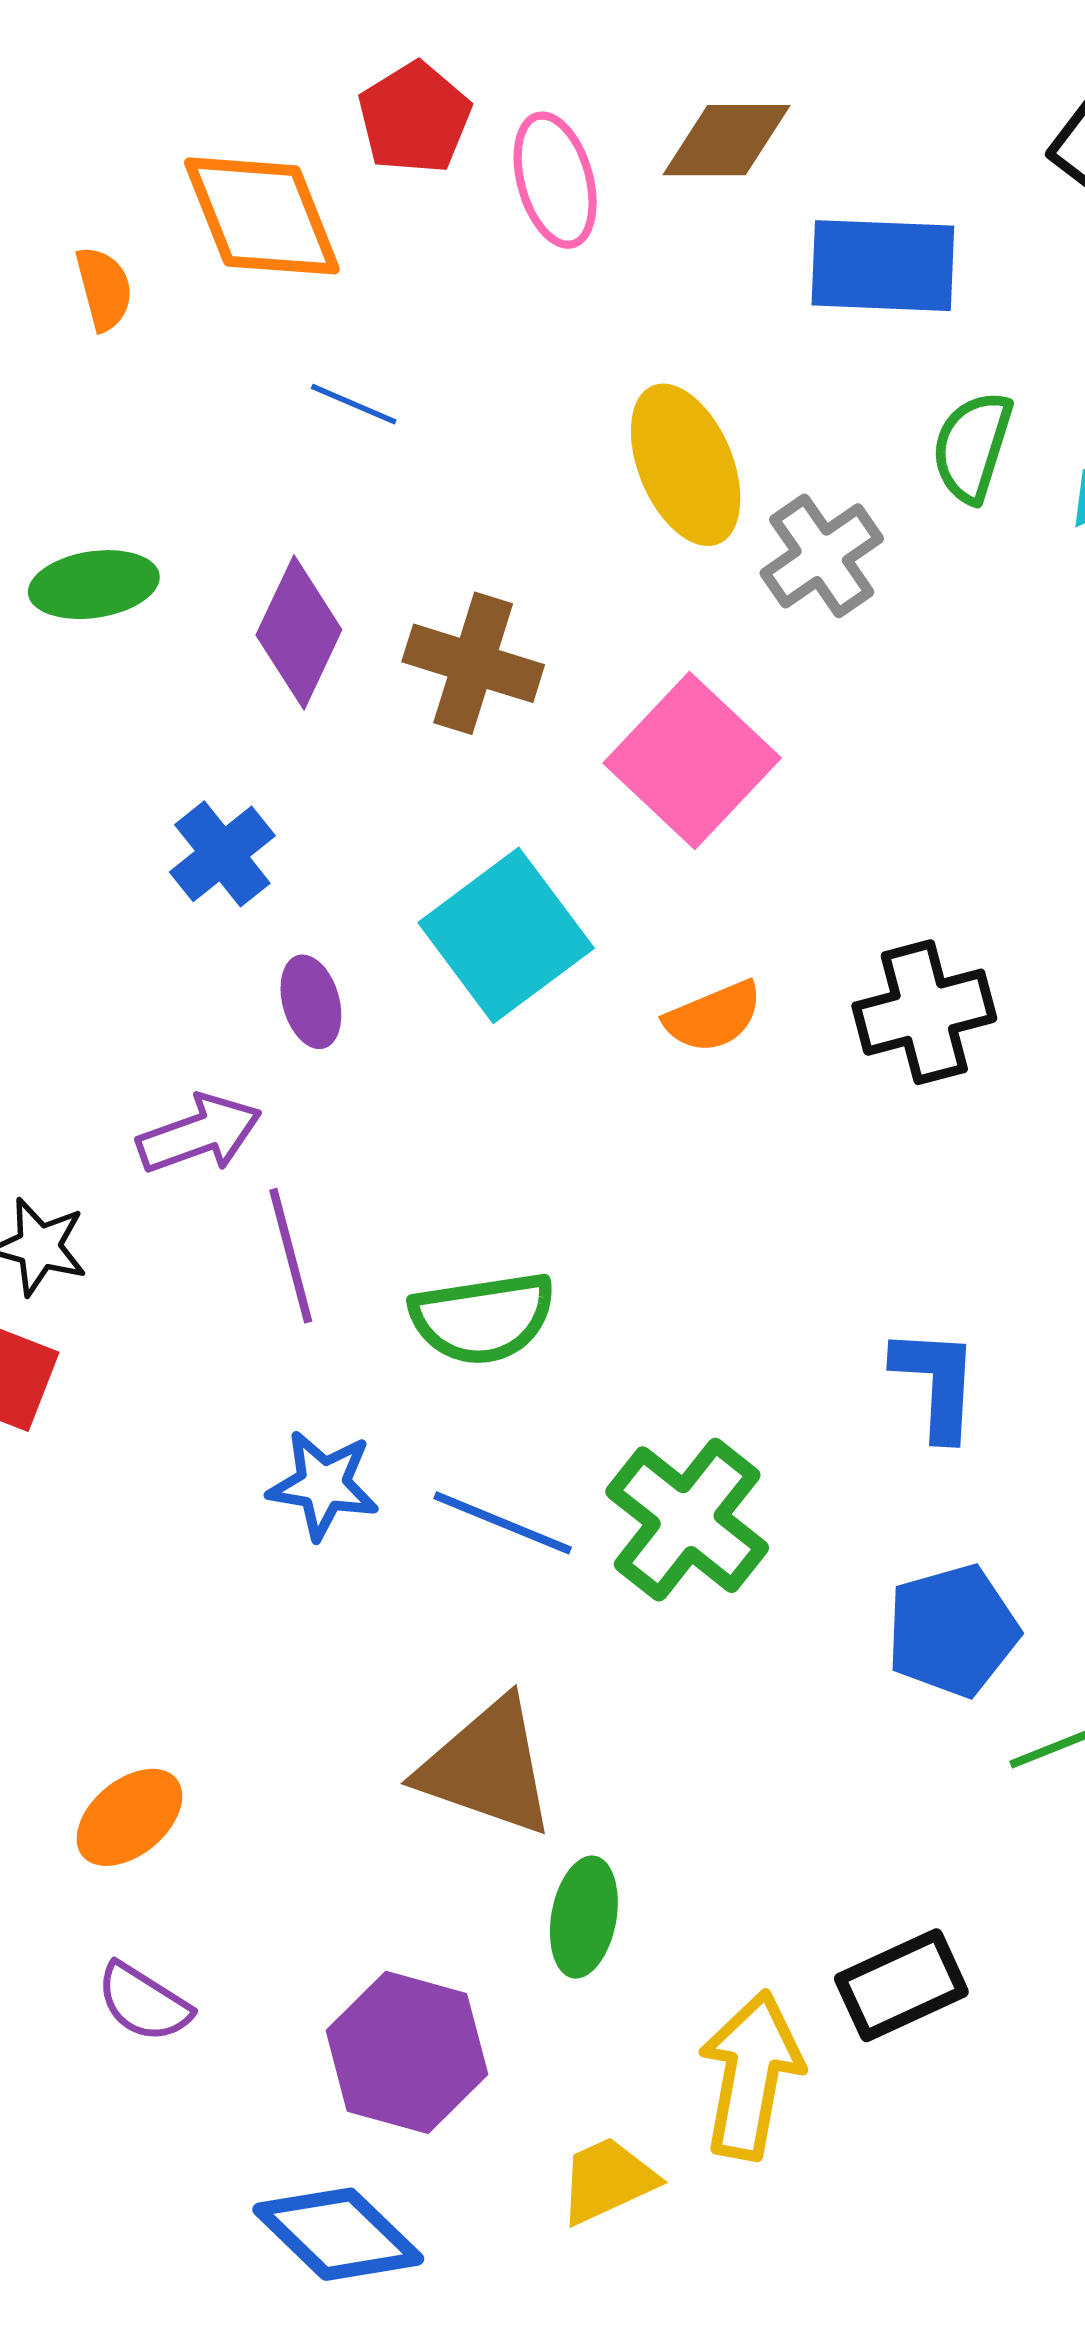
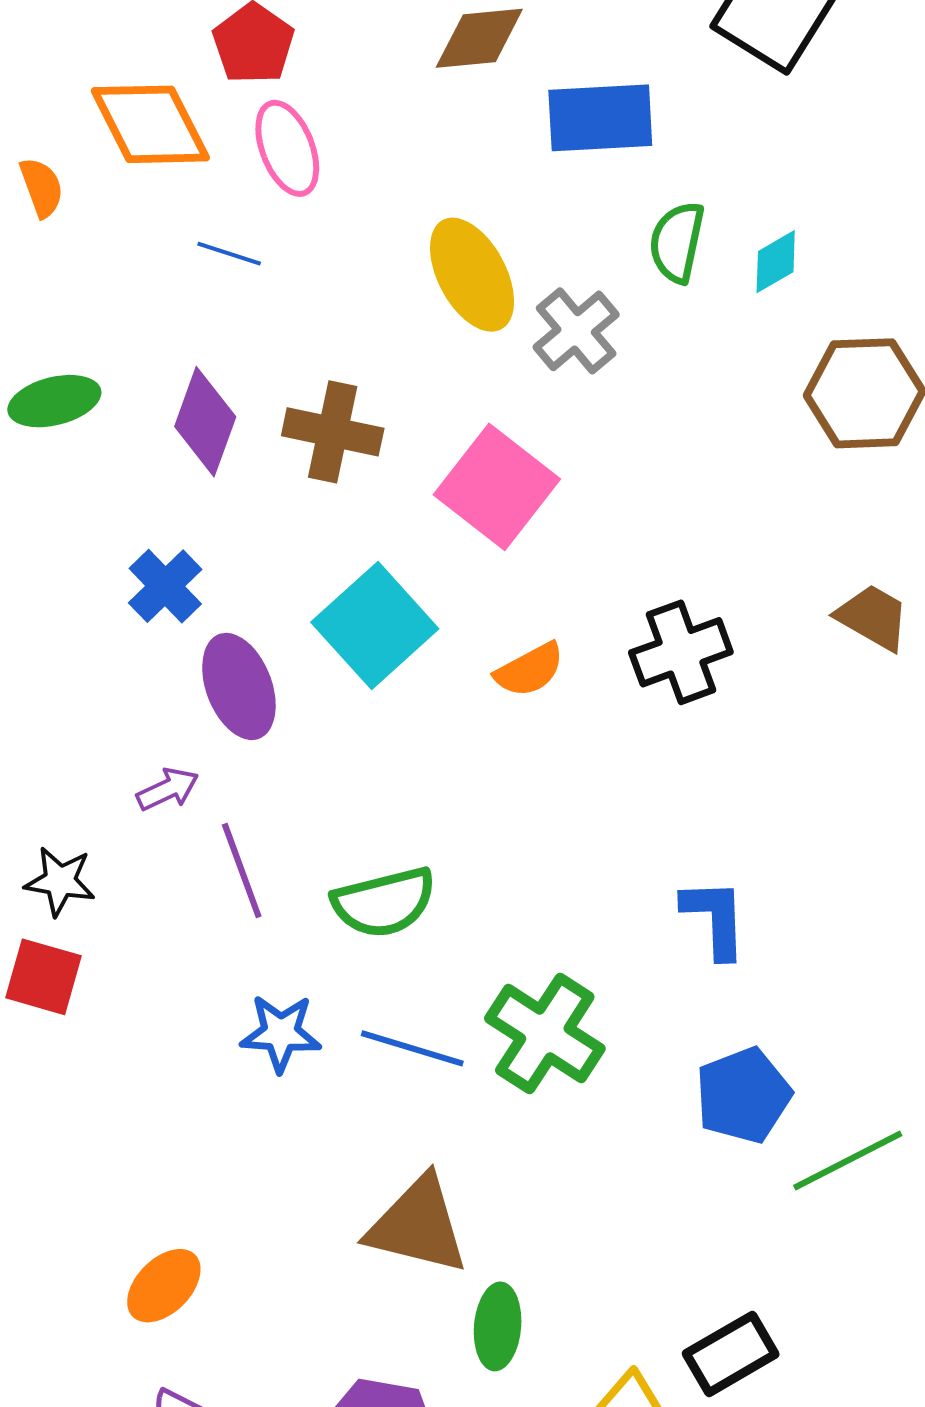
pink ellipse: (555, 180) -> (287, 148), moved
purple ellipse: (311, 1002) -> (239, 686), size x1.6
purple arrow: (199, 1134) -> (168, 789), size x0.7

